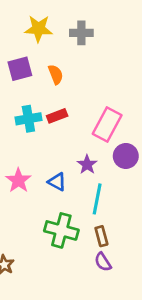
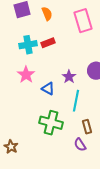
pink rectangle: (107, 125) -> (83, 21), moved, turned -45
pink star: (18, 180) -> (26, 75), moved
brown rectangle: (101, 236) -> (87, 127), moved

